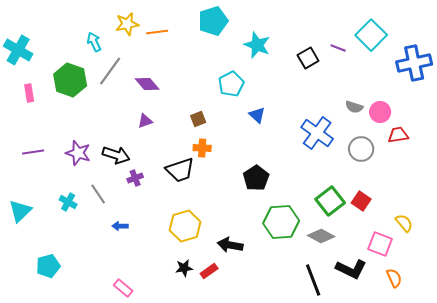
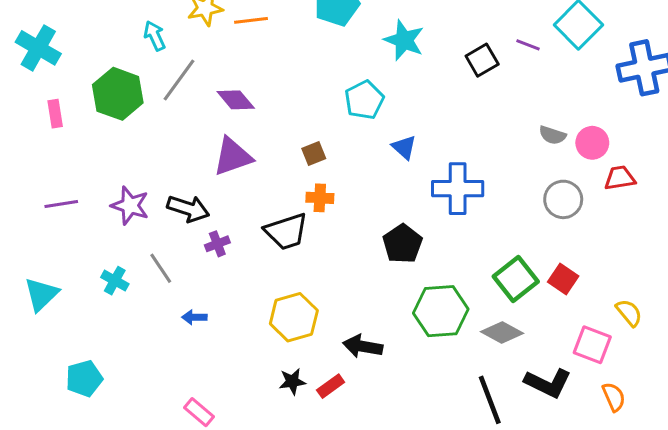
purple triangle: (145, 121) -> (233, 157), size x1.8
blue cross: (317, 133) -> (458, 189), moved, turned -36

